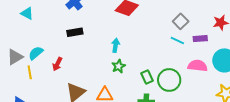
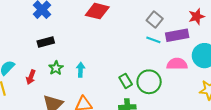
purple rectangle: (200, 39) -> (177, 35), size x1.5
cyan arrow: (116, 45) -> (81, 70), moved
green star: (118, 66) -> (56, 68), moved

